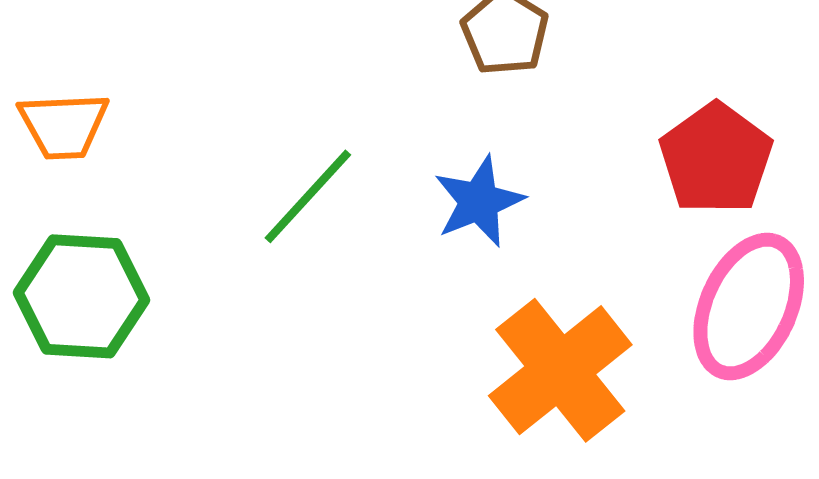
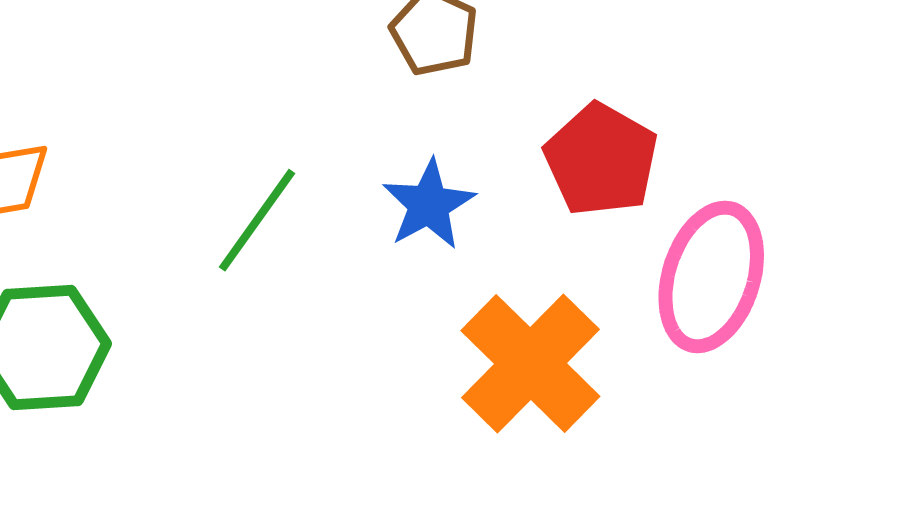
red pentagon: (716, 159) -> (601, 160), moved

